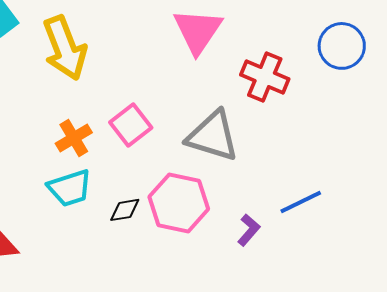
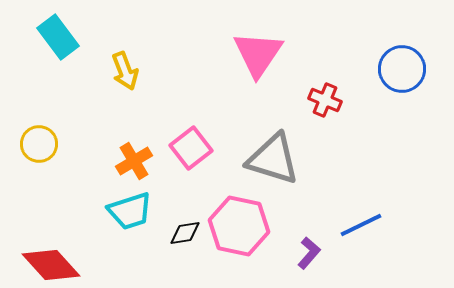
yellow arrow: (65, 48) -> (125, 71), size x0.6
red cross: (265, 77) -> (325, 100), size x0.7

